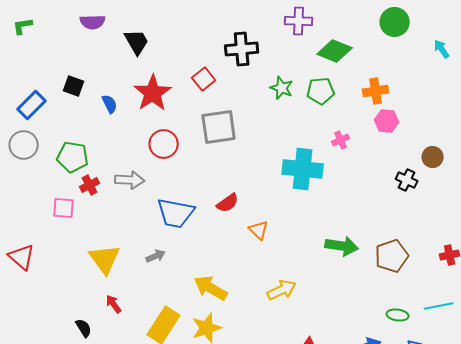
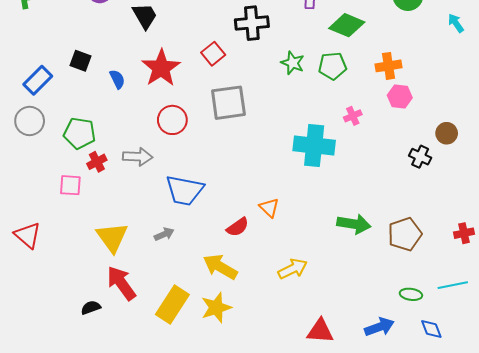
red semicircle: (228, 203) -> (238, 227), moved
red arrow: (114, 304) -> (121, 283), size x1.8
black semicircle: (84, 328) -> (91, 308), turned -78

